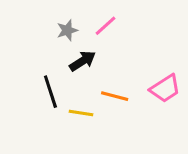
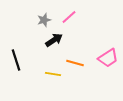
black line: (50, 92) -> (16, 60), moved

